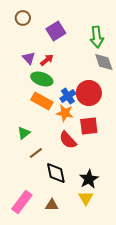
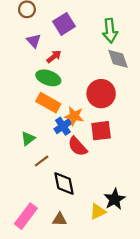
purple triangle: (29, 58) -> (34, 41), moved
blue cross: (68, 96) -> (63, 126), moved
black star: (89, 179) -> (115, 199), moved
yellow triangle: (86, 198) -> (98, 212), turned 35

